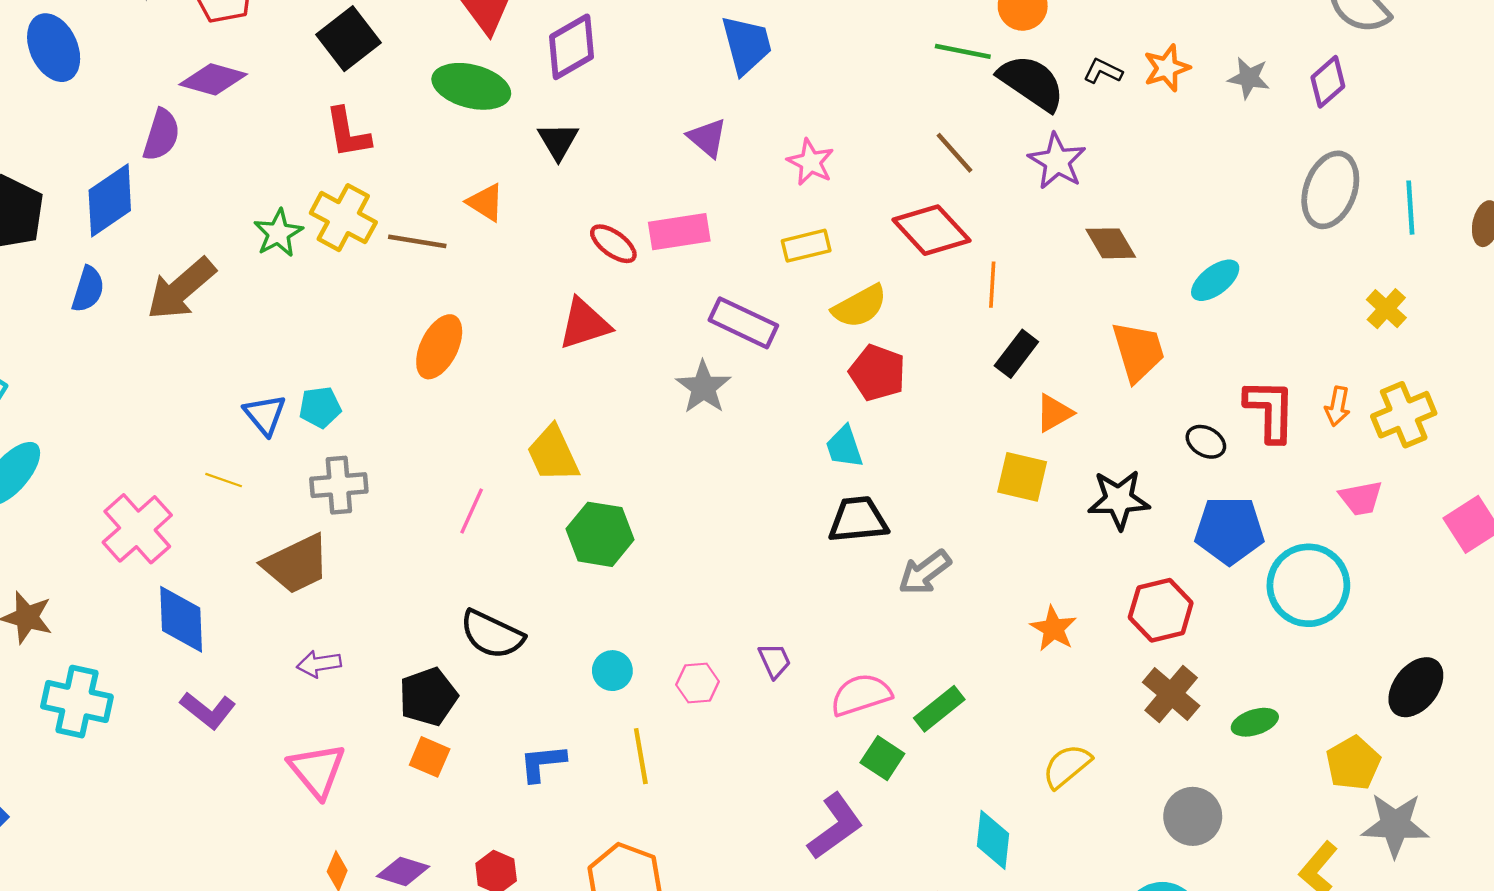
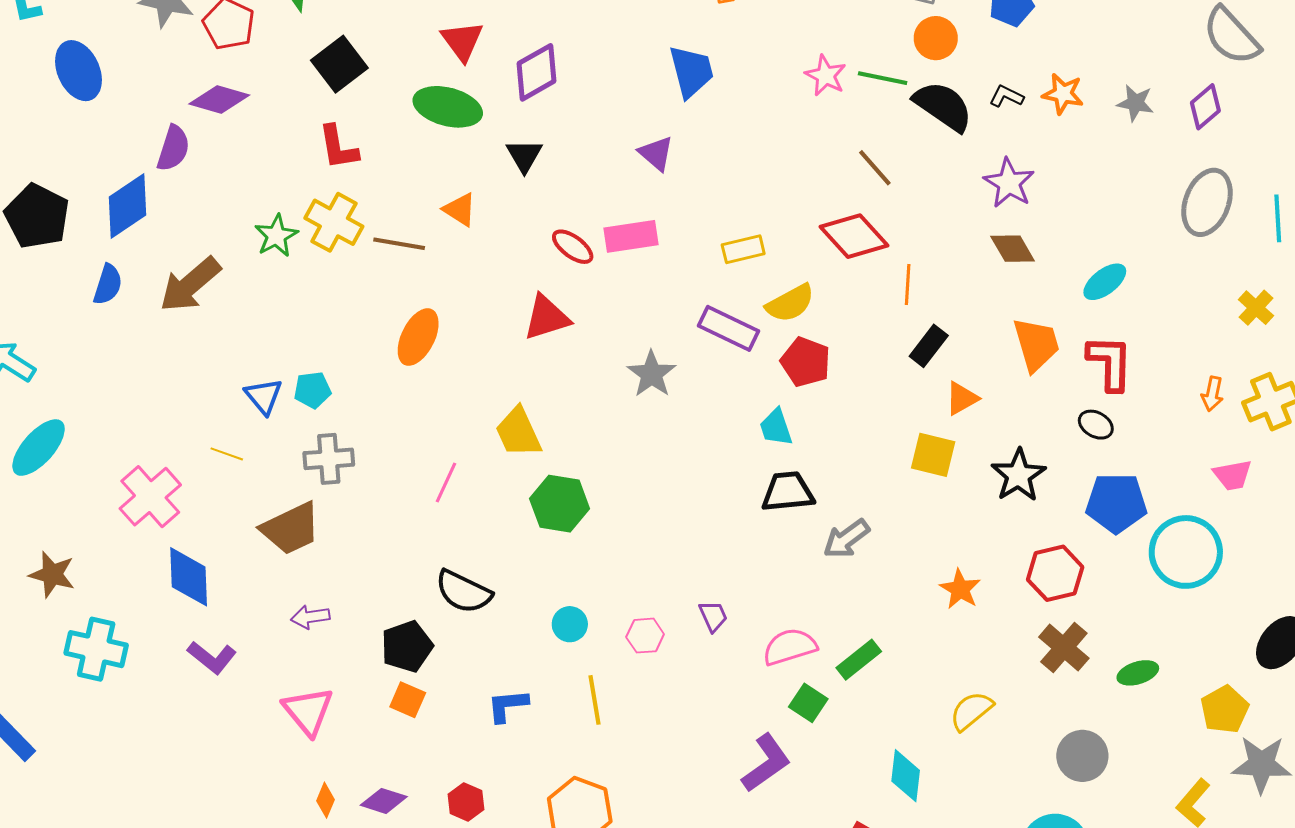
orange star: (1167, 68) -> (1063, 94), turned 30
purple star: (1057, 161) -> (1009, 183), moved
pink star: (811, 162) -> (826, 76), moved
purple rectangle: (743, 323) -> (728, 328), moved
red L-shape: (1270, 410) -> (1110, 363), moved
black star: (1119, 500) -> (1018, 475), turned -30

